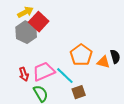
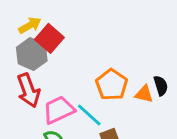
red arrow: (24, 74) -> (28, 90), moved, size x1.6

